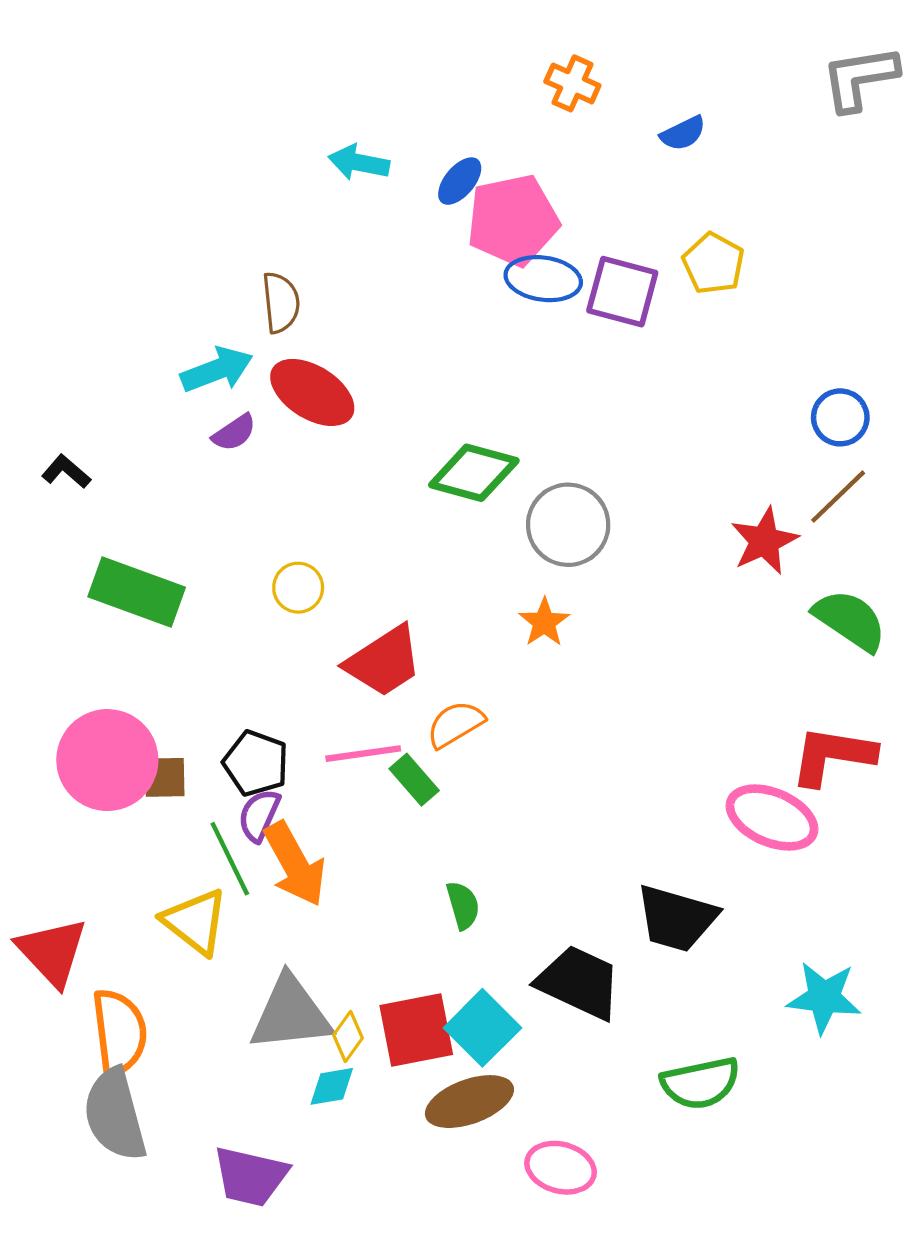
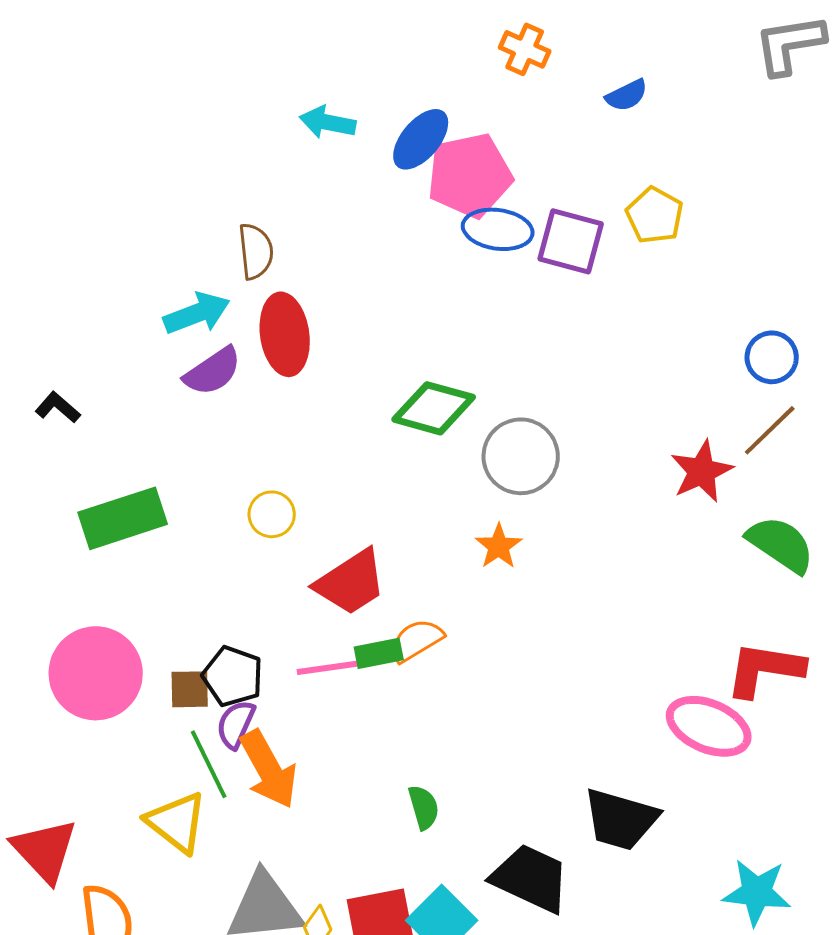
blue ellipse: (460, 181) -> (421, 139), size x1.4
red ellipse: (312, 392) -> (285, 334), turned 50
purple semicircle: (234, 433) -> (213, 371), size x1.4
green rectangle: (137, 592) -> (123, 518), turned -38
brown square: (165, 777) -> (190, 689), moved
green rectangle: (414, 780) -> (379, 653), moved, turned -60

